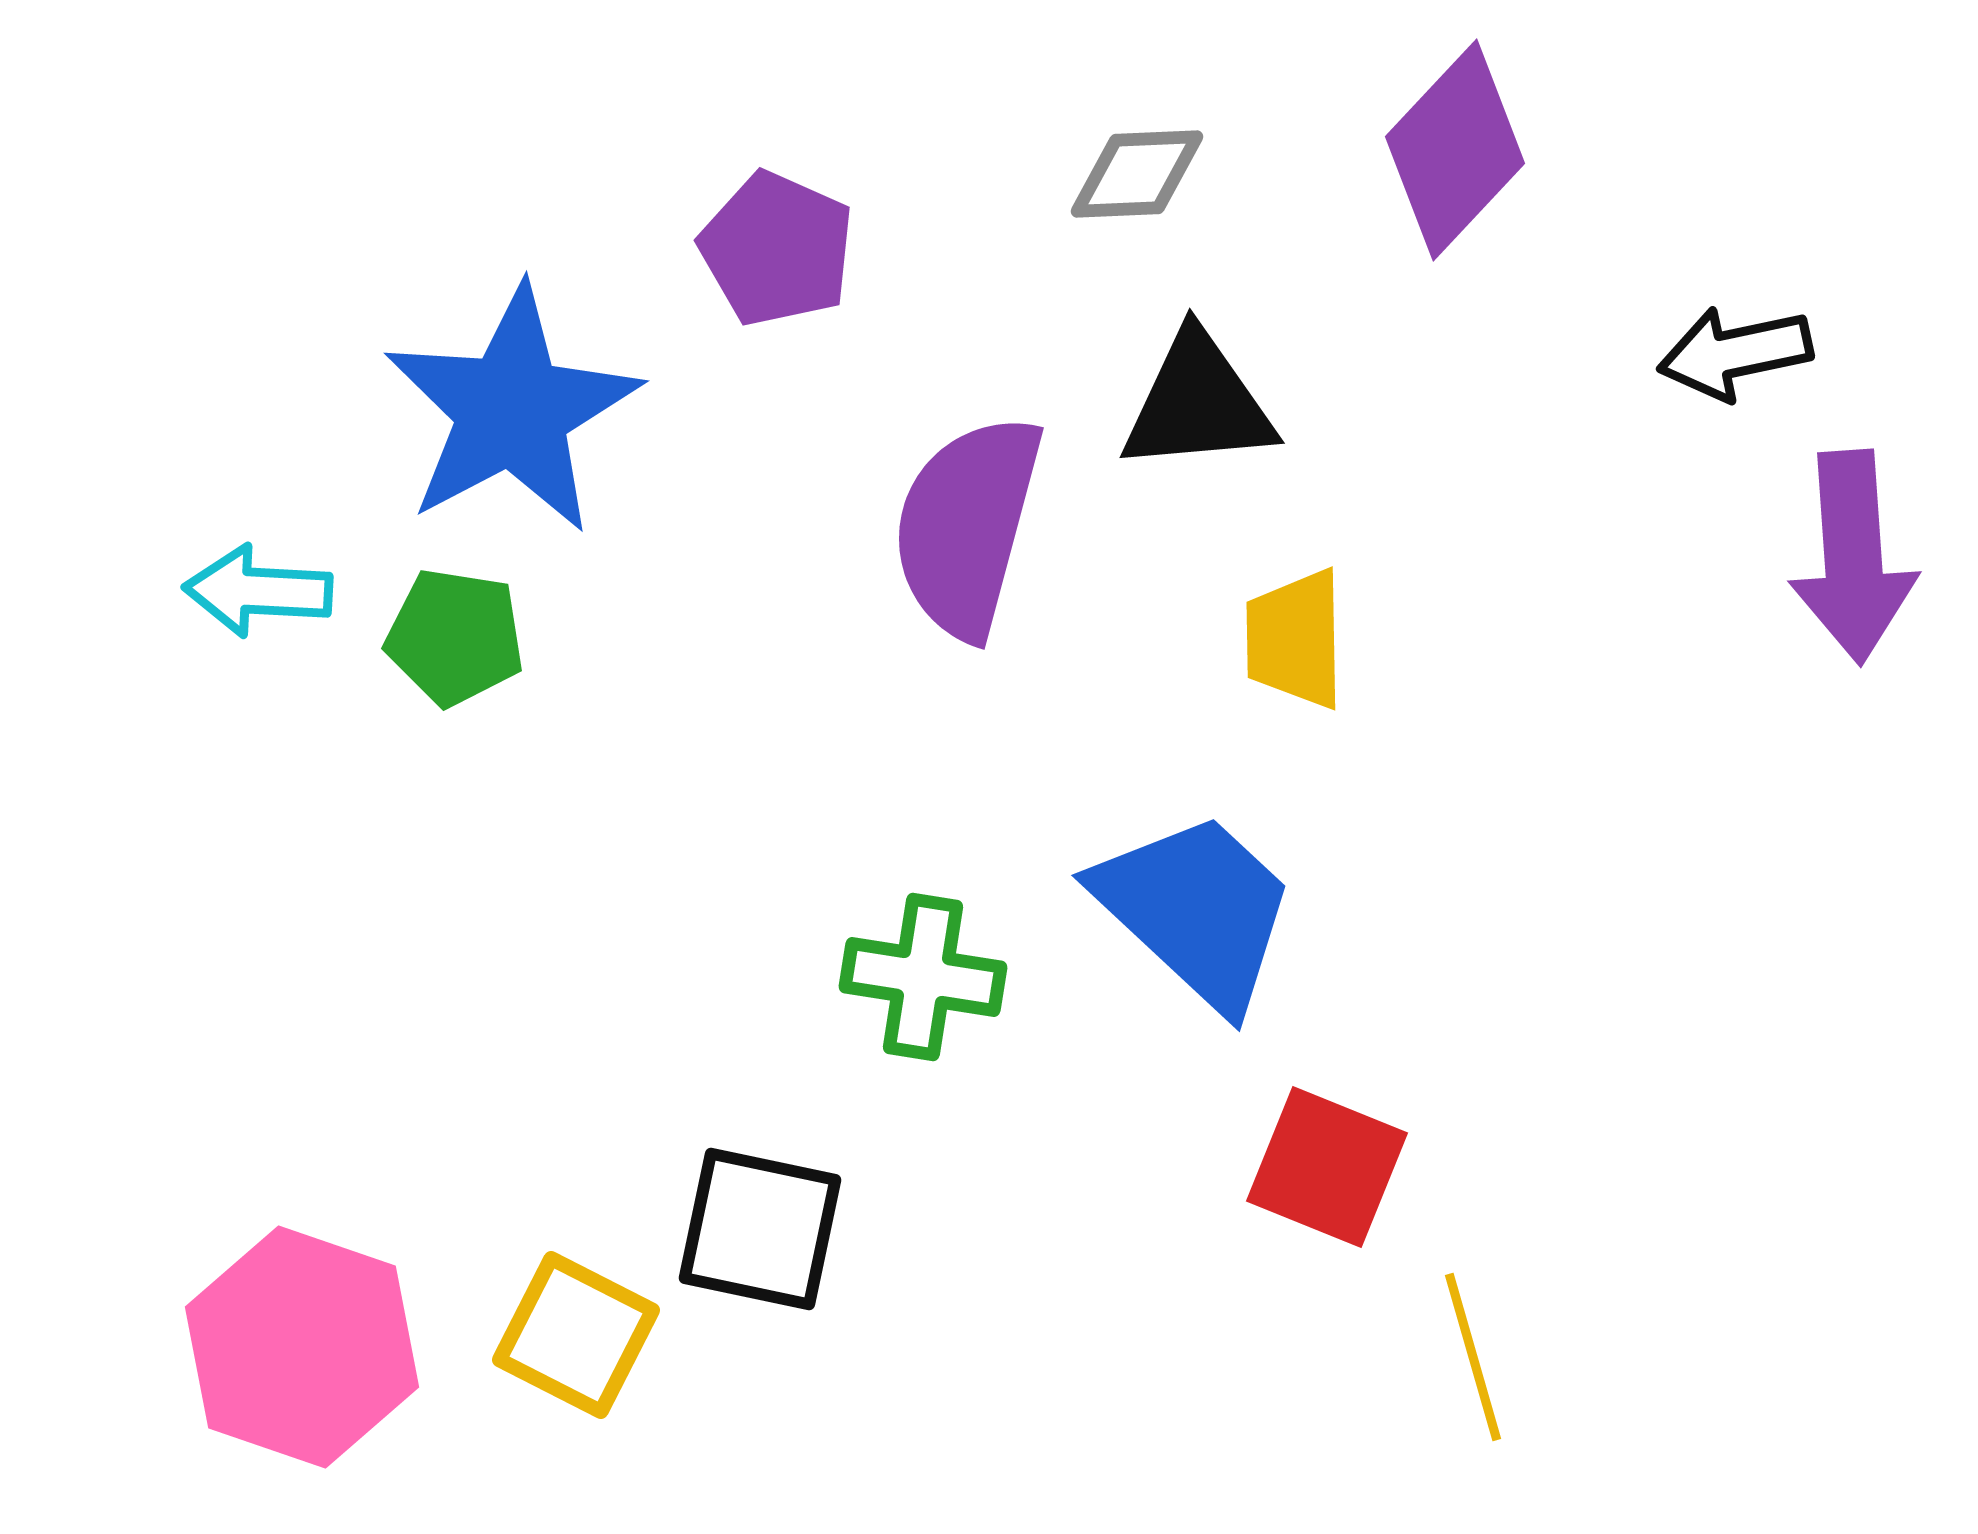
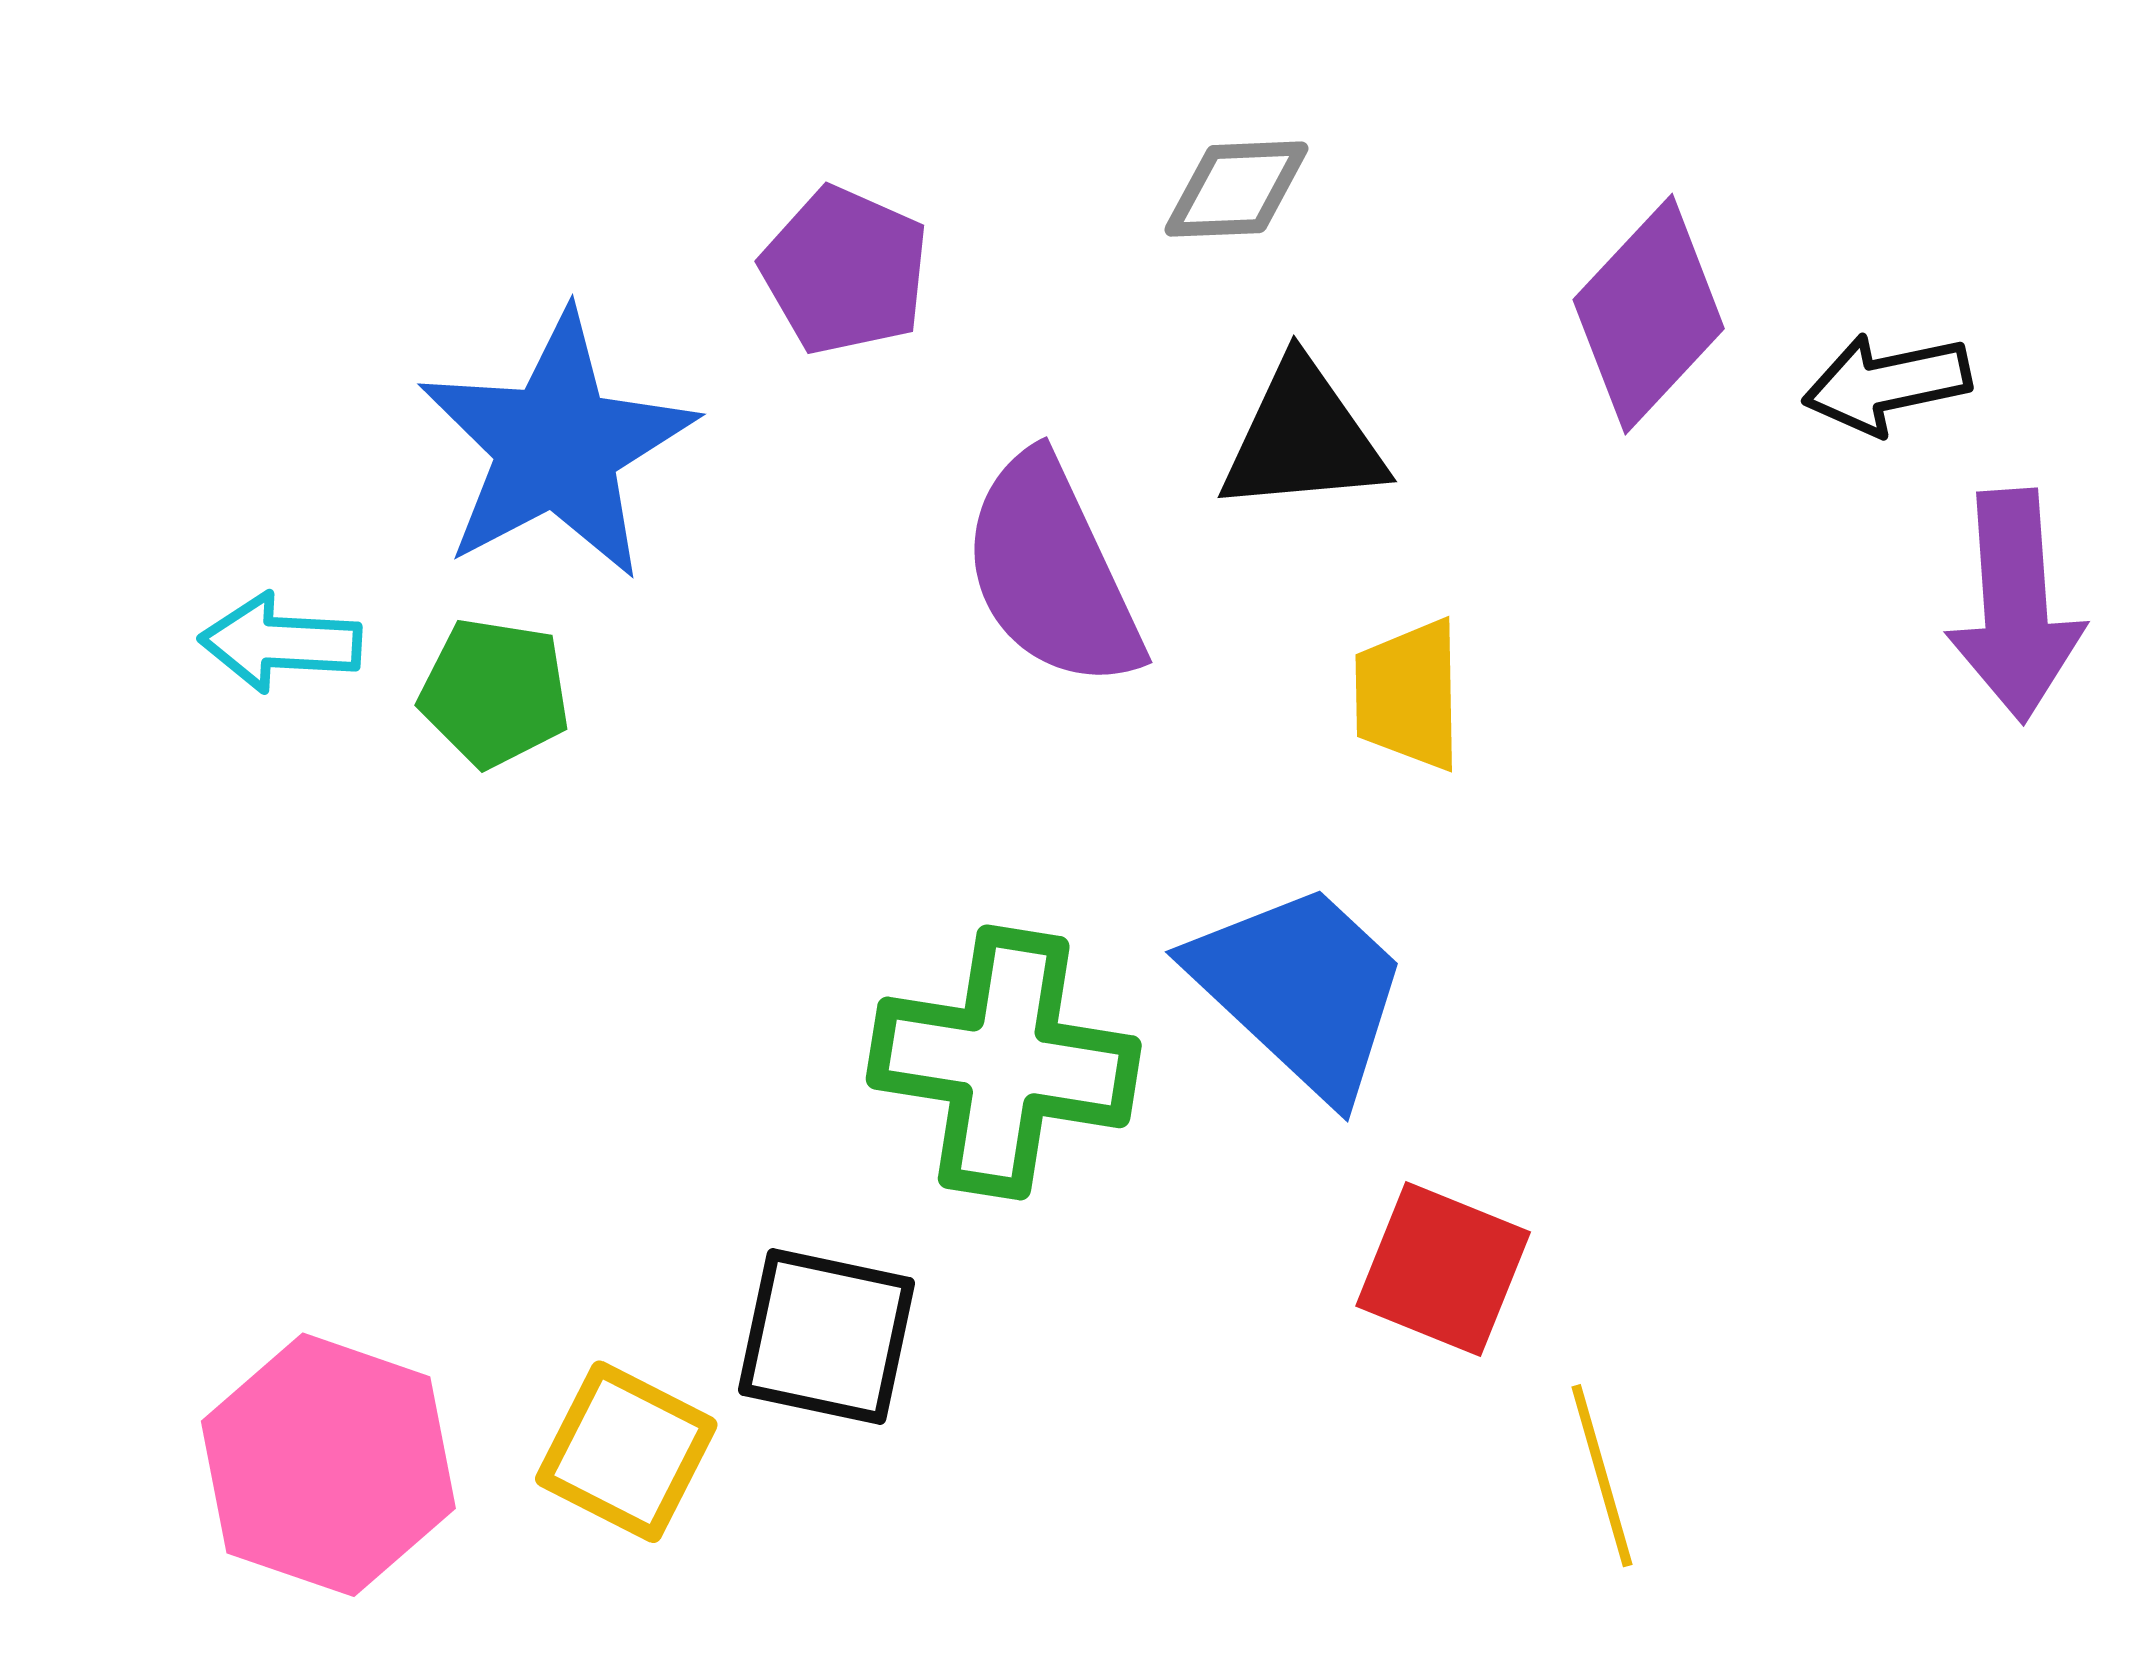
purple diamond: (1455, 150) -> (1649, 314), moved
purple semicircle: (967, 526) -> (1052, 572), turned -40
green cross: (923, 977) -> (1004, 1062), size x1.5

